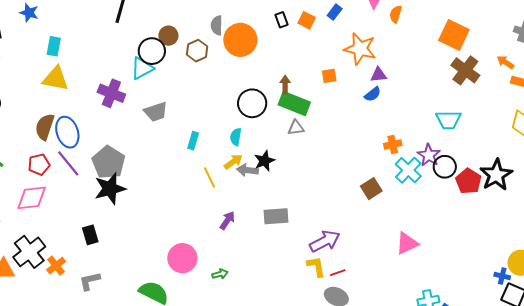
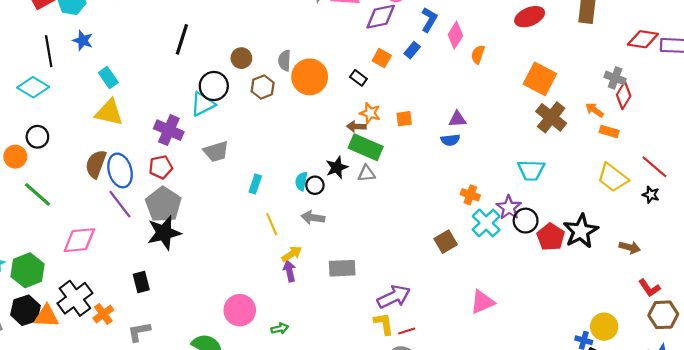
black rectangle: (282, 20) -> (358, 78), moved, turned -35
brown circle: (168, 36) -> (241, 58), moved
cyan rectangle: (54, 46) -> (108, 78), turned -48
orange star: (360, 49) -> (370, 113), moved, size x0.6
brown arrow: (285, 84) -> (356, 127), turned -90
blue semicircle: (373, 94) -> (450, 140), turned 30
black circle: (252, 103) -> (315, 185), moved, size x0.6
orange cross: (393, 144) -> (470, 195), turned 30
black star: (264, 161) -> (337, 167), moved
yellow arrow: (233, 162) -> (292, 254), moved
red pentagon: (39, 164) -> (161, 167), moved
purple arrow: (227, 220) -> (289, 271), turned -48

